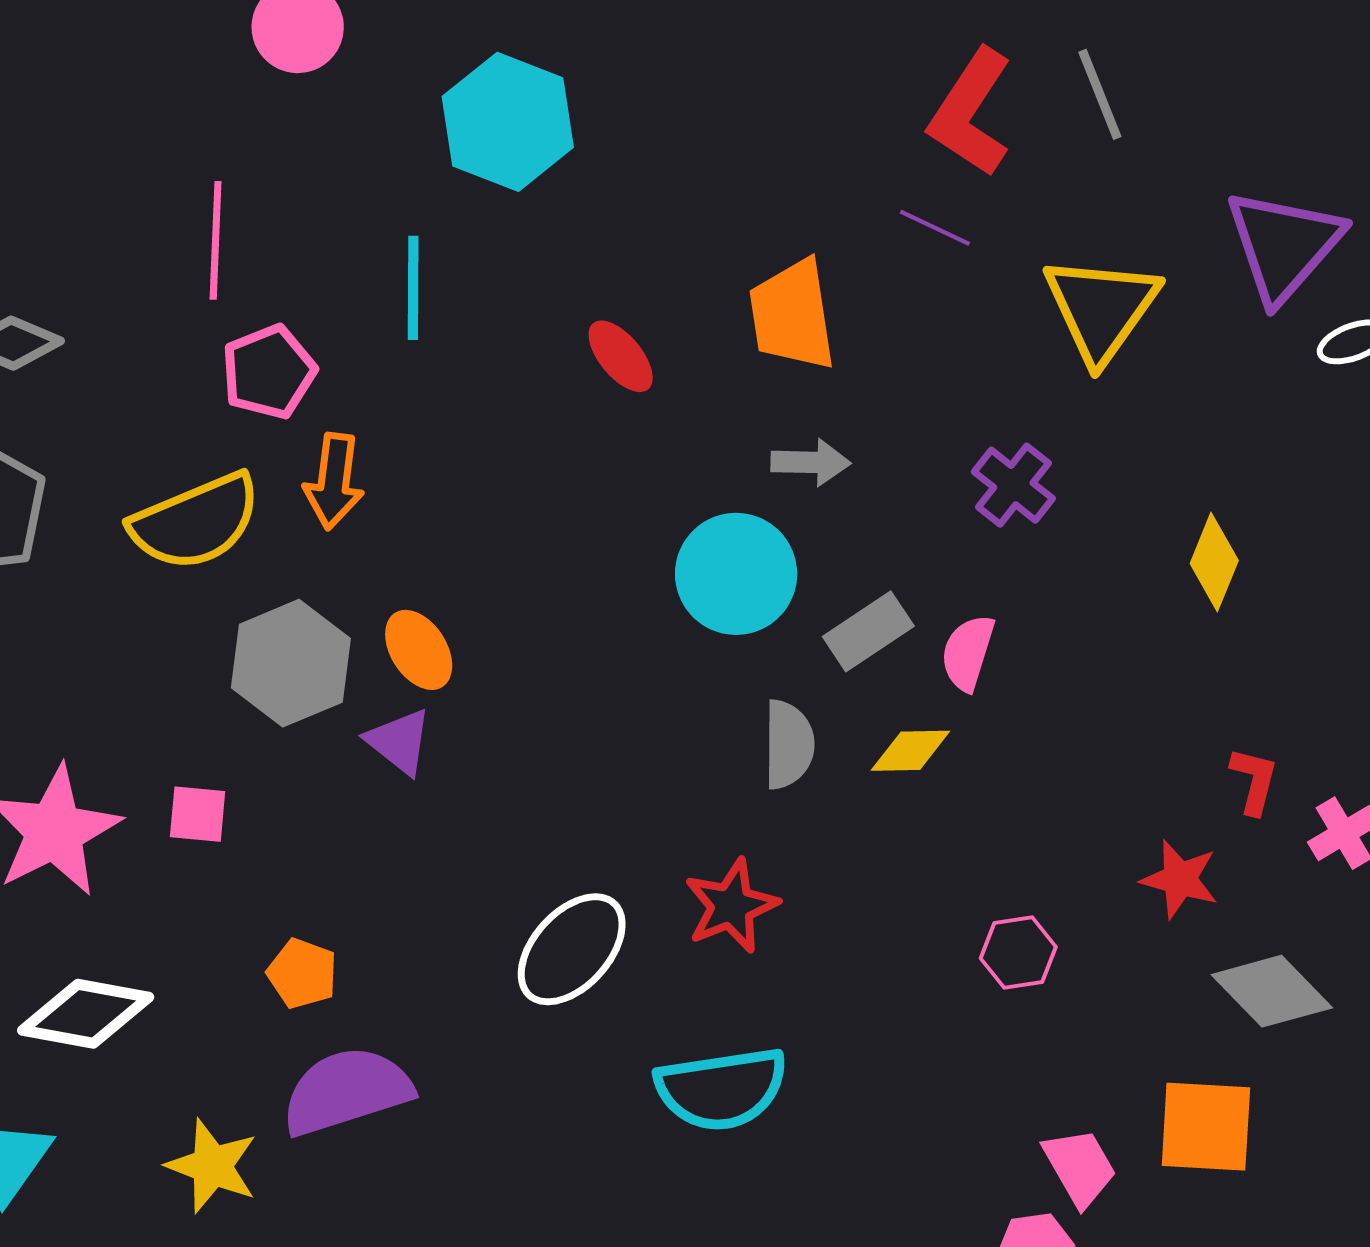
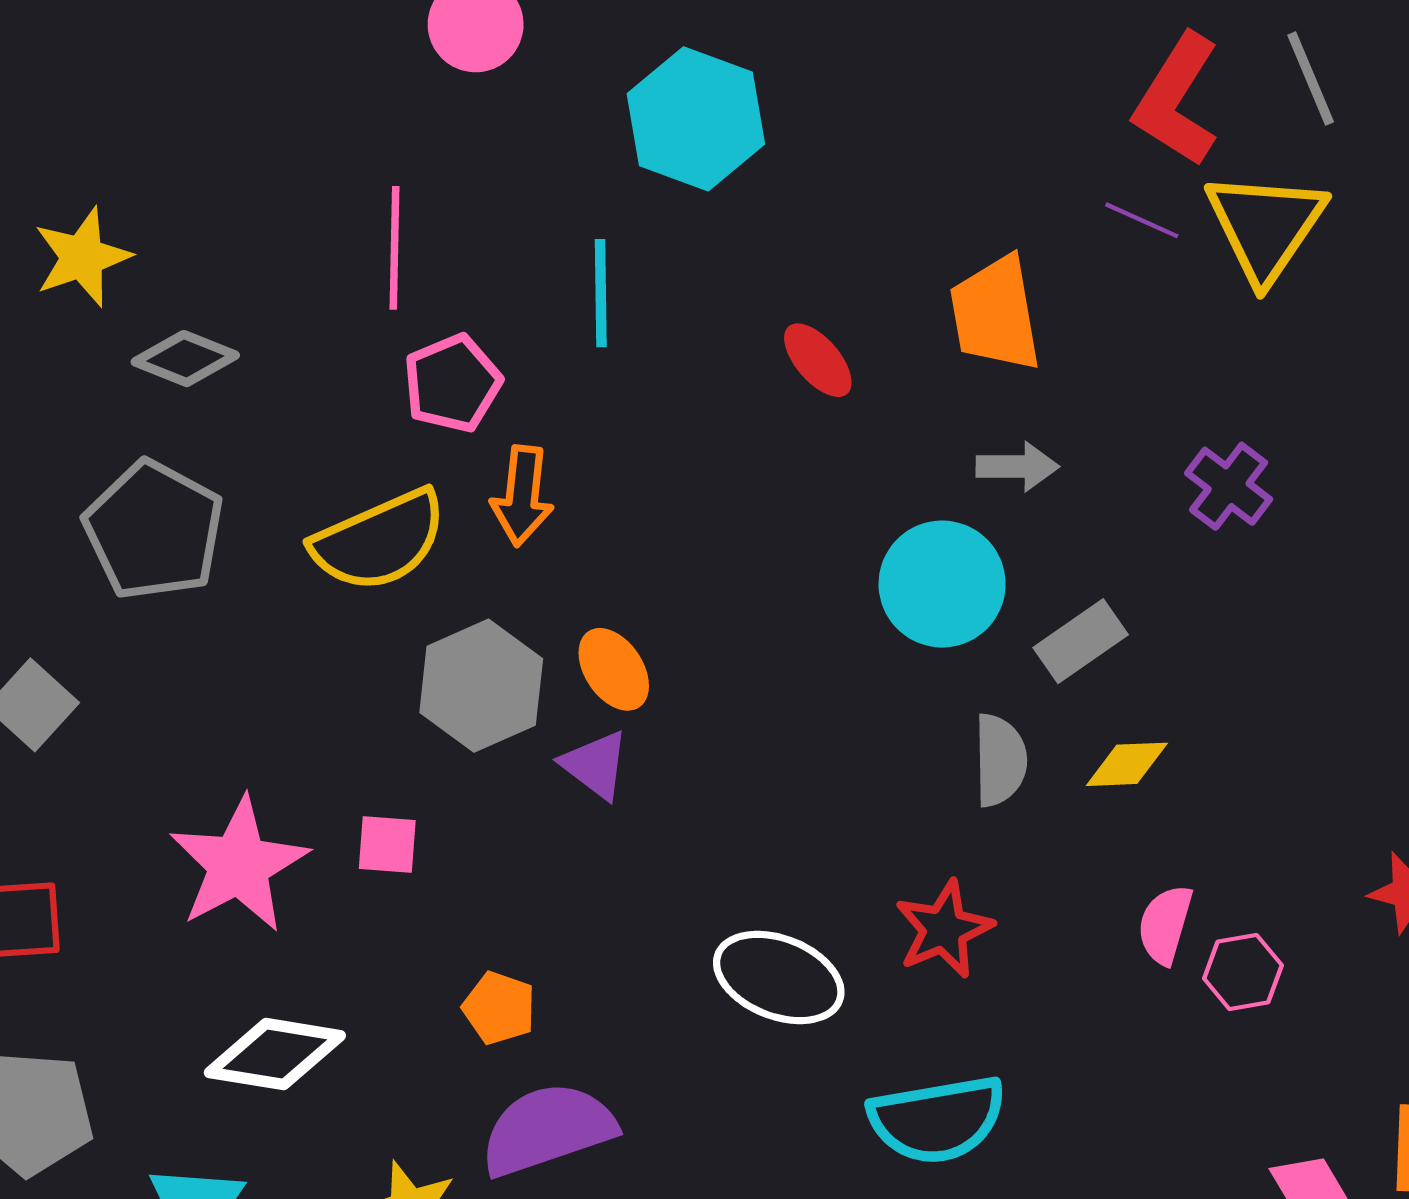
yellow triangle: (1101, 308) -> (1265, 226), moved
pink semicircle: (968, 653) -> (1165, 925), moved
white ellipse: (572, 949) -> (779, 977), turned 70

